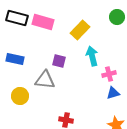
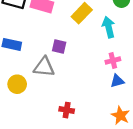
cyan arrow: (92, 56) -> (109, 27), moved

